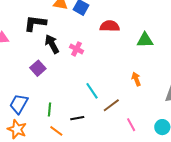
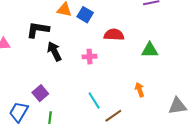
pink cross: (76, 49) -> (90, 57), moved, turned -32
purple square: (38, 68) -> (40, 93), moved

